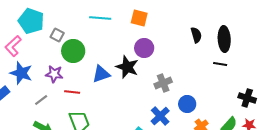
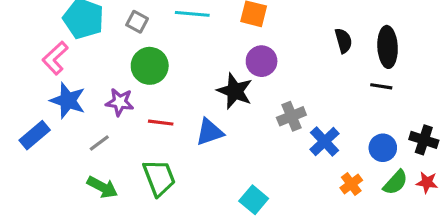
gray square: (57, 35) -> (137, 22), moved
blue triangle: (101, 74) -> (210, 132), moved
red line: (72, 92) -> (161, 123), moved
blue circle: (187, 104) -> (383, 148), moved
blue cross: (160, 116) -> (325, 141), moved

